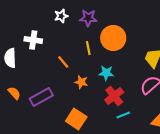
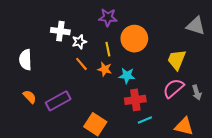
white star: (61, 16) -> (79, 42), moved
white cross: (33, 40) -> (60, 31), moved
orange star: (81, 82) -> (105, 69), moved
red cross: (114, 96) -> (135, 100), turned 30

